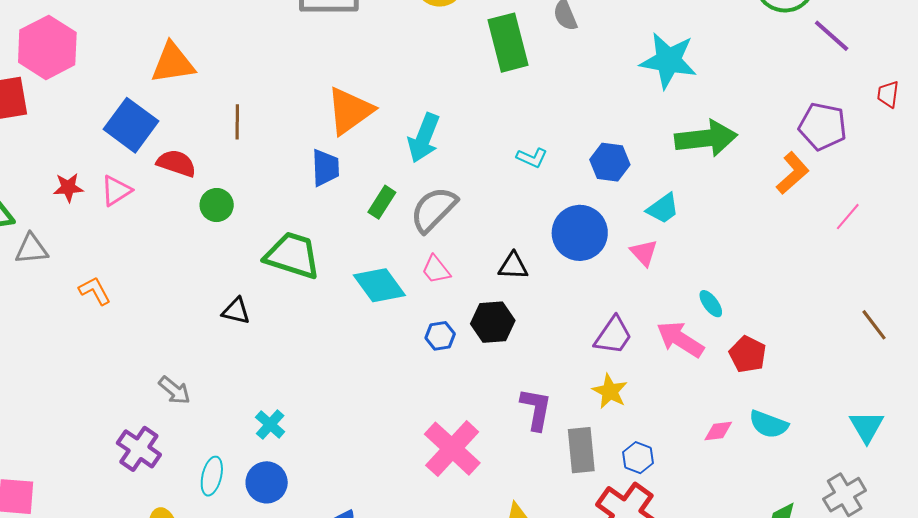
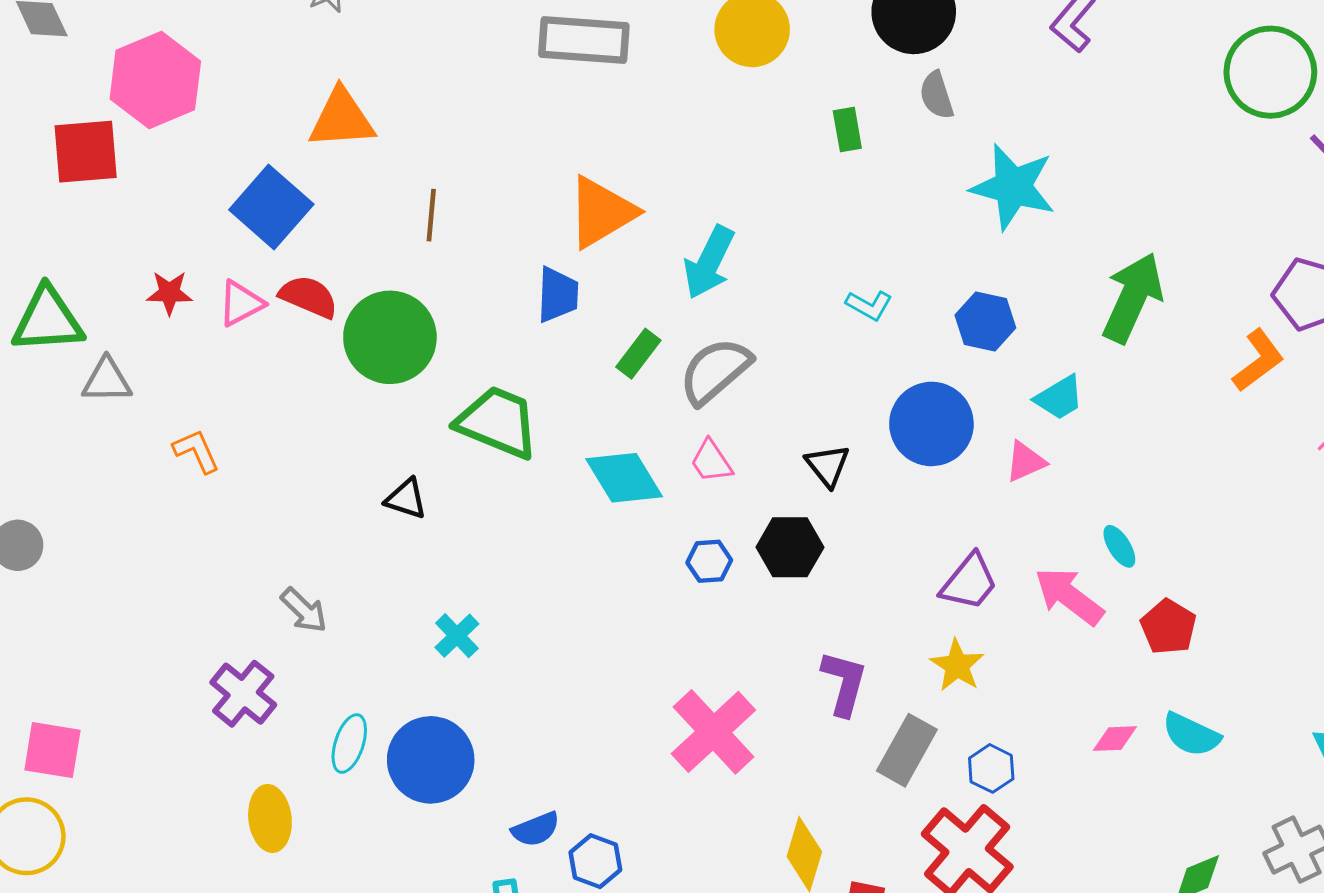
green rectangle: (508, 43) -> (847, 129), size x0.5
cyan star: (668, 61) -> (1013, 187), moved
green arrow: (706, 138) -> (1133, 298), turned -64
red semicircle: (176, 163) -> (309, 297), moved
green circle: (217, 205) -> (390, 337), size x1.8
pink triangle: (644, 253) -> (1025, 462), turned 44
black triangle: (513, 266) -> (828, 465), turned 44
cyan cross: (270, 425) -> (457, 636), moved
gray rectangle: (581, 450) -> (907, 750), turned 30
blue circle: (267, 482) -> (431, 760), size x1.4

